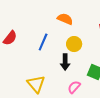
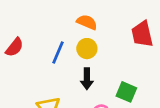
yellow circle: (74, 44) -> (87, 49), moved

